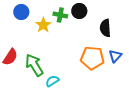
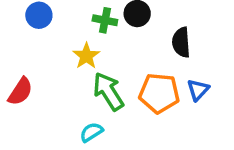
yellow star: (43, 25) -> (86, 56), moved
green arrow: (34, 65) -> (108, 91), moved

